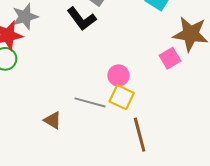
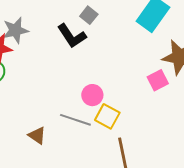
pink circle: (118, 75) -> (92, 95), moved

